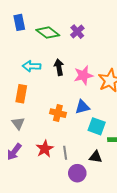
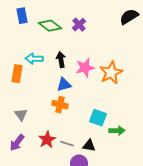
orange rectangle: (21, 94) -> (17, 74), moved
blue triangle: (82, 107) -> (64, 85), moved
gray line: (65, 153) -> (67, 144), turned -64
black triangle: (96, 157) -> (89, 146), moved

